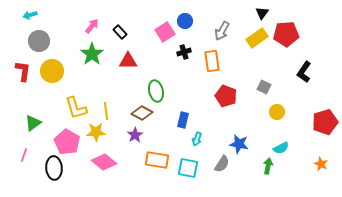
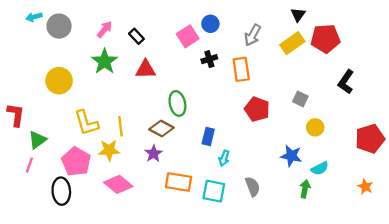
gray circle: (39, 41) -> (59, 26), moved
red L-shape: (23, 71) -> (16, 115), moved
blue star: (239, 144) -> (291, 156), moved
pink line: (24, 155) -> (29, 165), moved
gray semicircle: (222, 164) -> (253, 187), turned -54

